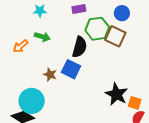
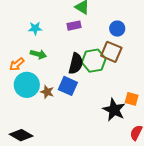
green hexagon: (97, 29) -> (94, 61), moved
cyan circle: (32, 101) -> (27, 85), moved
orange square: (135, 103) -> (132, 99), moved

